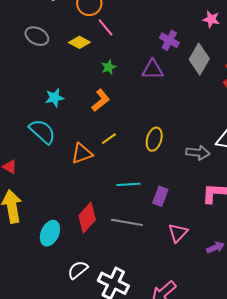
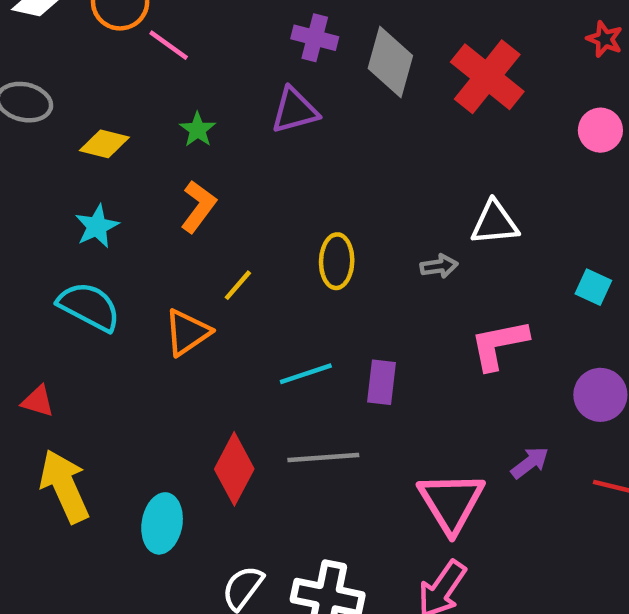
yellow diamond: (79, 42) -> (104, 144), moved
gray arrow: (198, 153) -> (439, 266), size x0.7
pink triangle: (178, 233) -> (451, 502), moved, size x1.5

